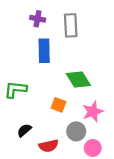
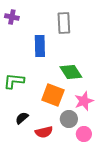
purple cross: (38, 19) -> (12, 17), moved
orange square: (59, 105) -> (53, 95), size x1.6

